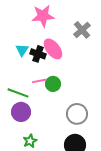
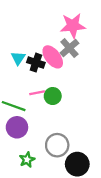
pink star: (43, 16) -> (73, 26), moved
gray cross: (82, 30) -> (69, 48), moved
gray circle: (77, 114) -> (57, 145), moved

